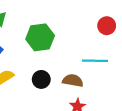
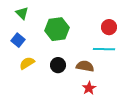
red circle: (107, 26) -> (109, 27), moved

